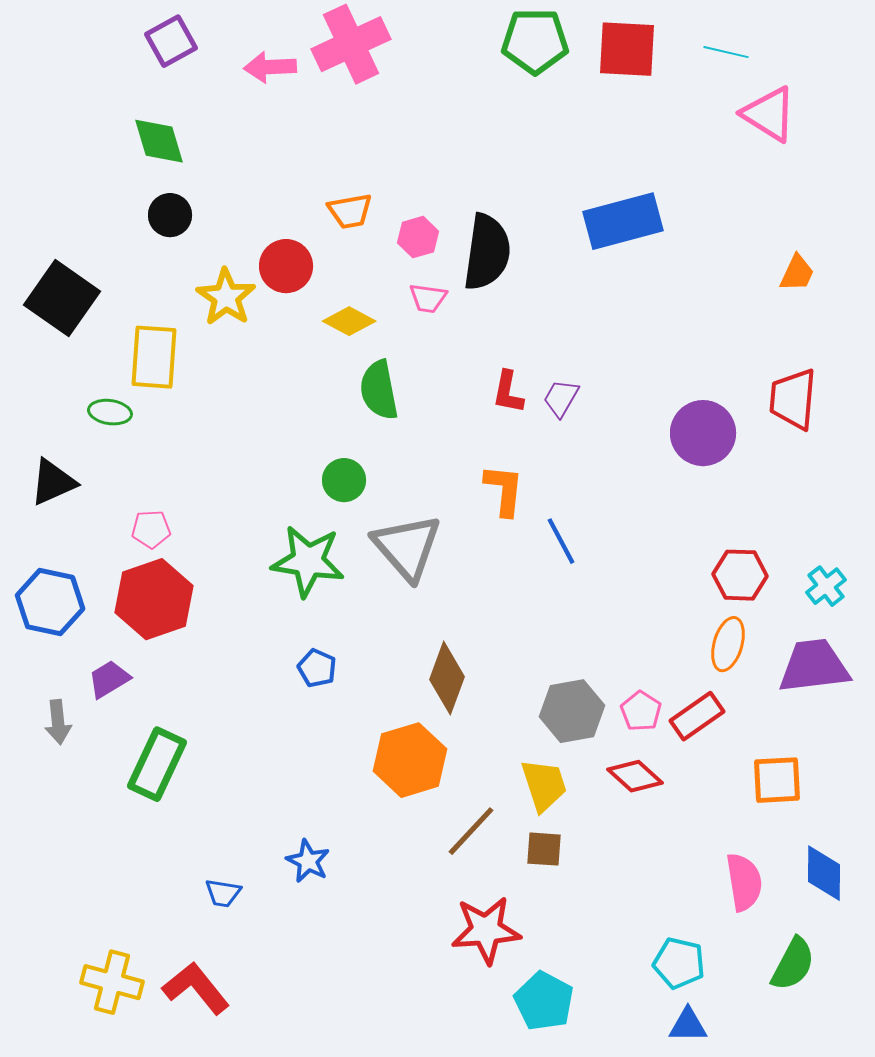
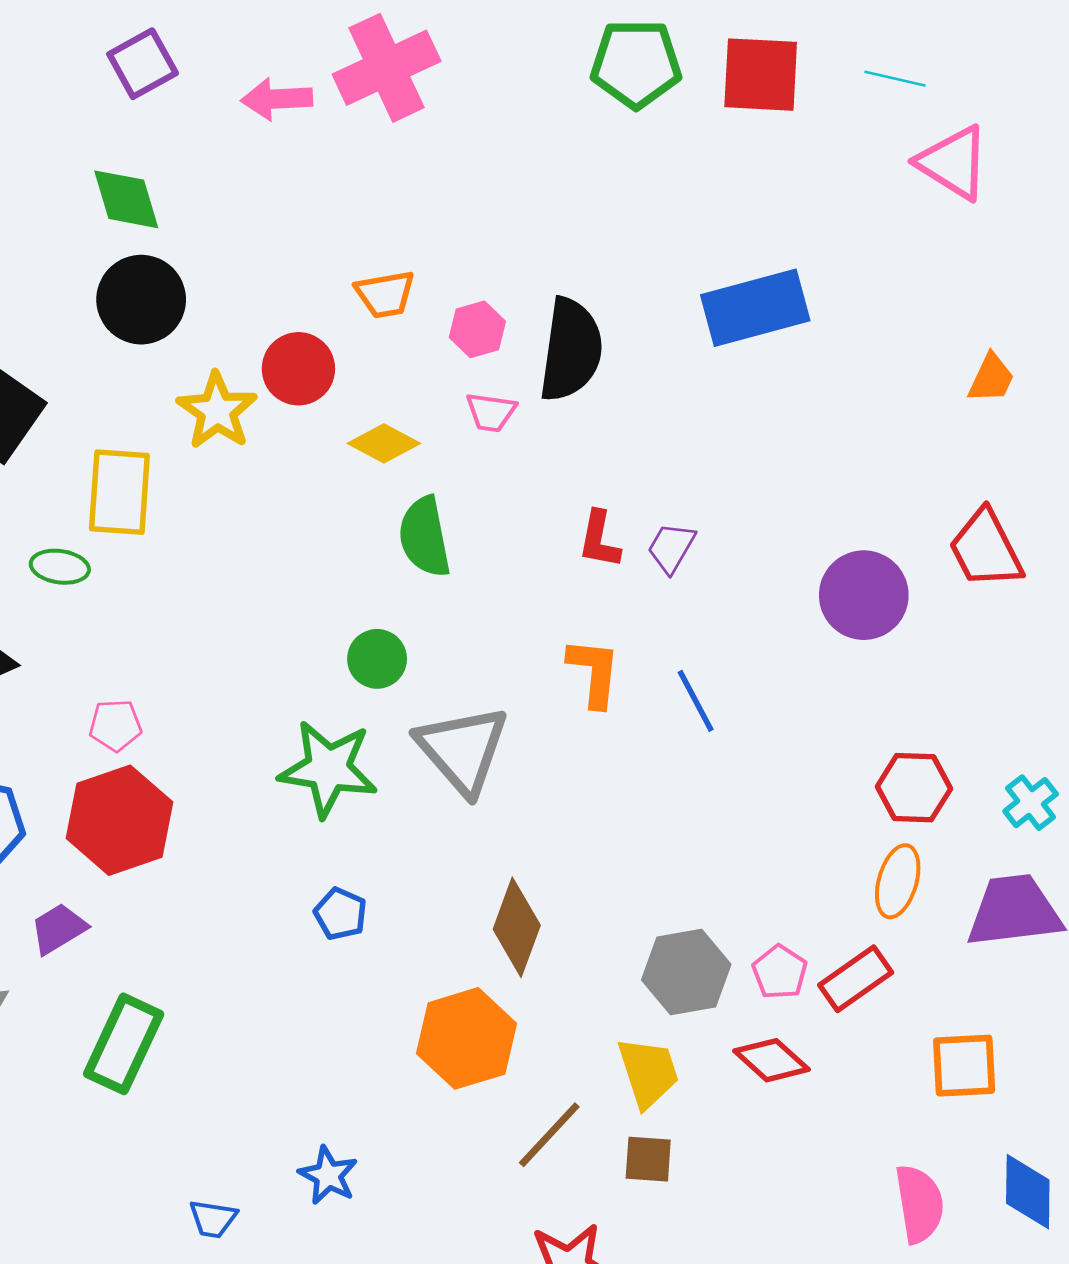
black circle: (170, 215) -> (141, 300), size x1.5
red trapezoid: (793, 399) -> (986, 549), turned -32
blue line: (561, 541) -> (696, 701), moved

